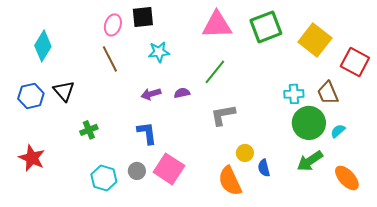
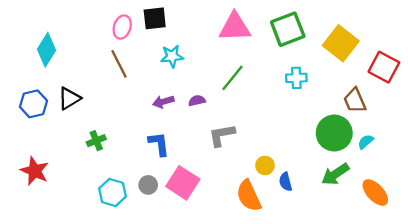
black triangle: (64, 91) -> (69, 98), turned 40
cyan cross: (294, 94) -> (296, 78), moved
gray L-shape: (223, 115) -> (222, 135), moved

